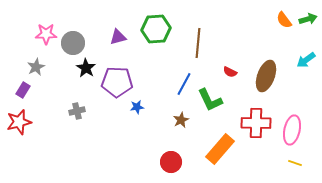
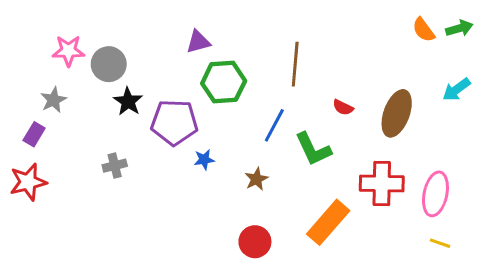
green hexagon: (156, 29) -> (224, 82), moved
purple triangle: (118, 37) -> (198, 42), moved
brown star: (181, 120) -> (256, 179), moved

